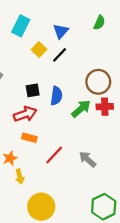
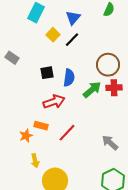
red arrow: (25, 114) -> (54, 102), moved
orange rectangle: (29, 138) -> (41, 126), moved
gray arrow: (88, 159) -> (110, 143), moved
yellow arrow: (20, 177) -> (35, 161), moved

